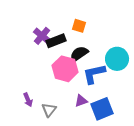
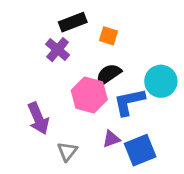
black rectangle: (56, 41) -> (73, 22), moved
purple arrow: (28, 100) -> (38, 118), moved, size x1.6

